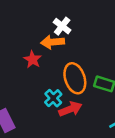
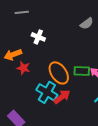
orange arrow: (53, 42) -> (13, 55), moved
cyan cross: (53, 98) -> (47, 92), size x1.5

